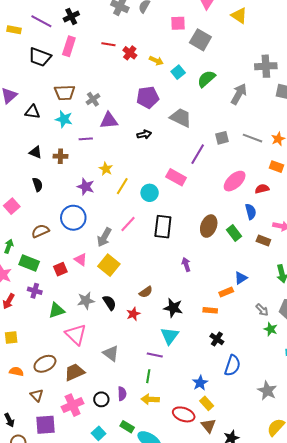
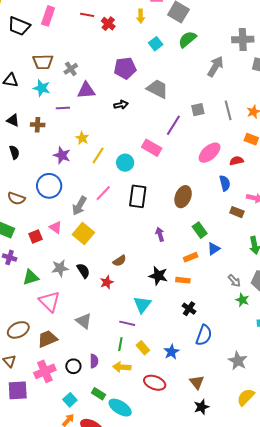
yellow arrow: (156, 61) -> (141, 16), moved, turned 64
green semicircle: (206, 79) -> (187, 39), moved
gray line: (253, 138) -> (228, 110), turned 54
brown semicircle: (40, 231) -> (16, 198), turned -138
green rectangle: (234, 233) -> (200, 230), moved
orange rectangle: (226, 292) -> (191, 257), moved
black star: (173, 308) -> (158, 276), moved
yellow rectangle: (207, 403) -> (143, 348), moved
brown triangle: (208, 426) -> (197, 382), moved

